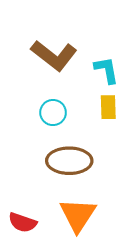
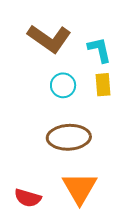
cyan circle: (53, 113) -> (63, 85), moved

